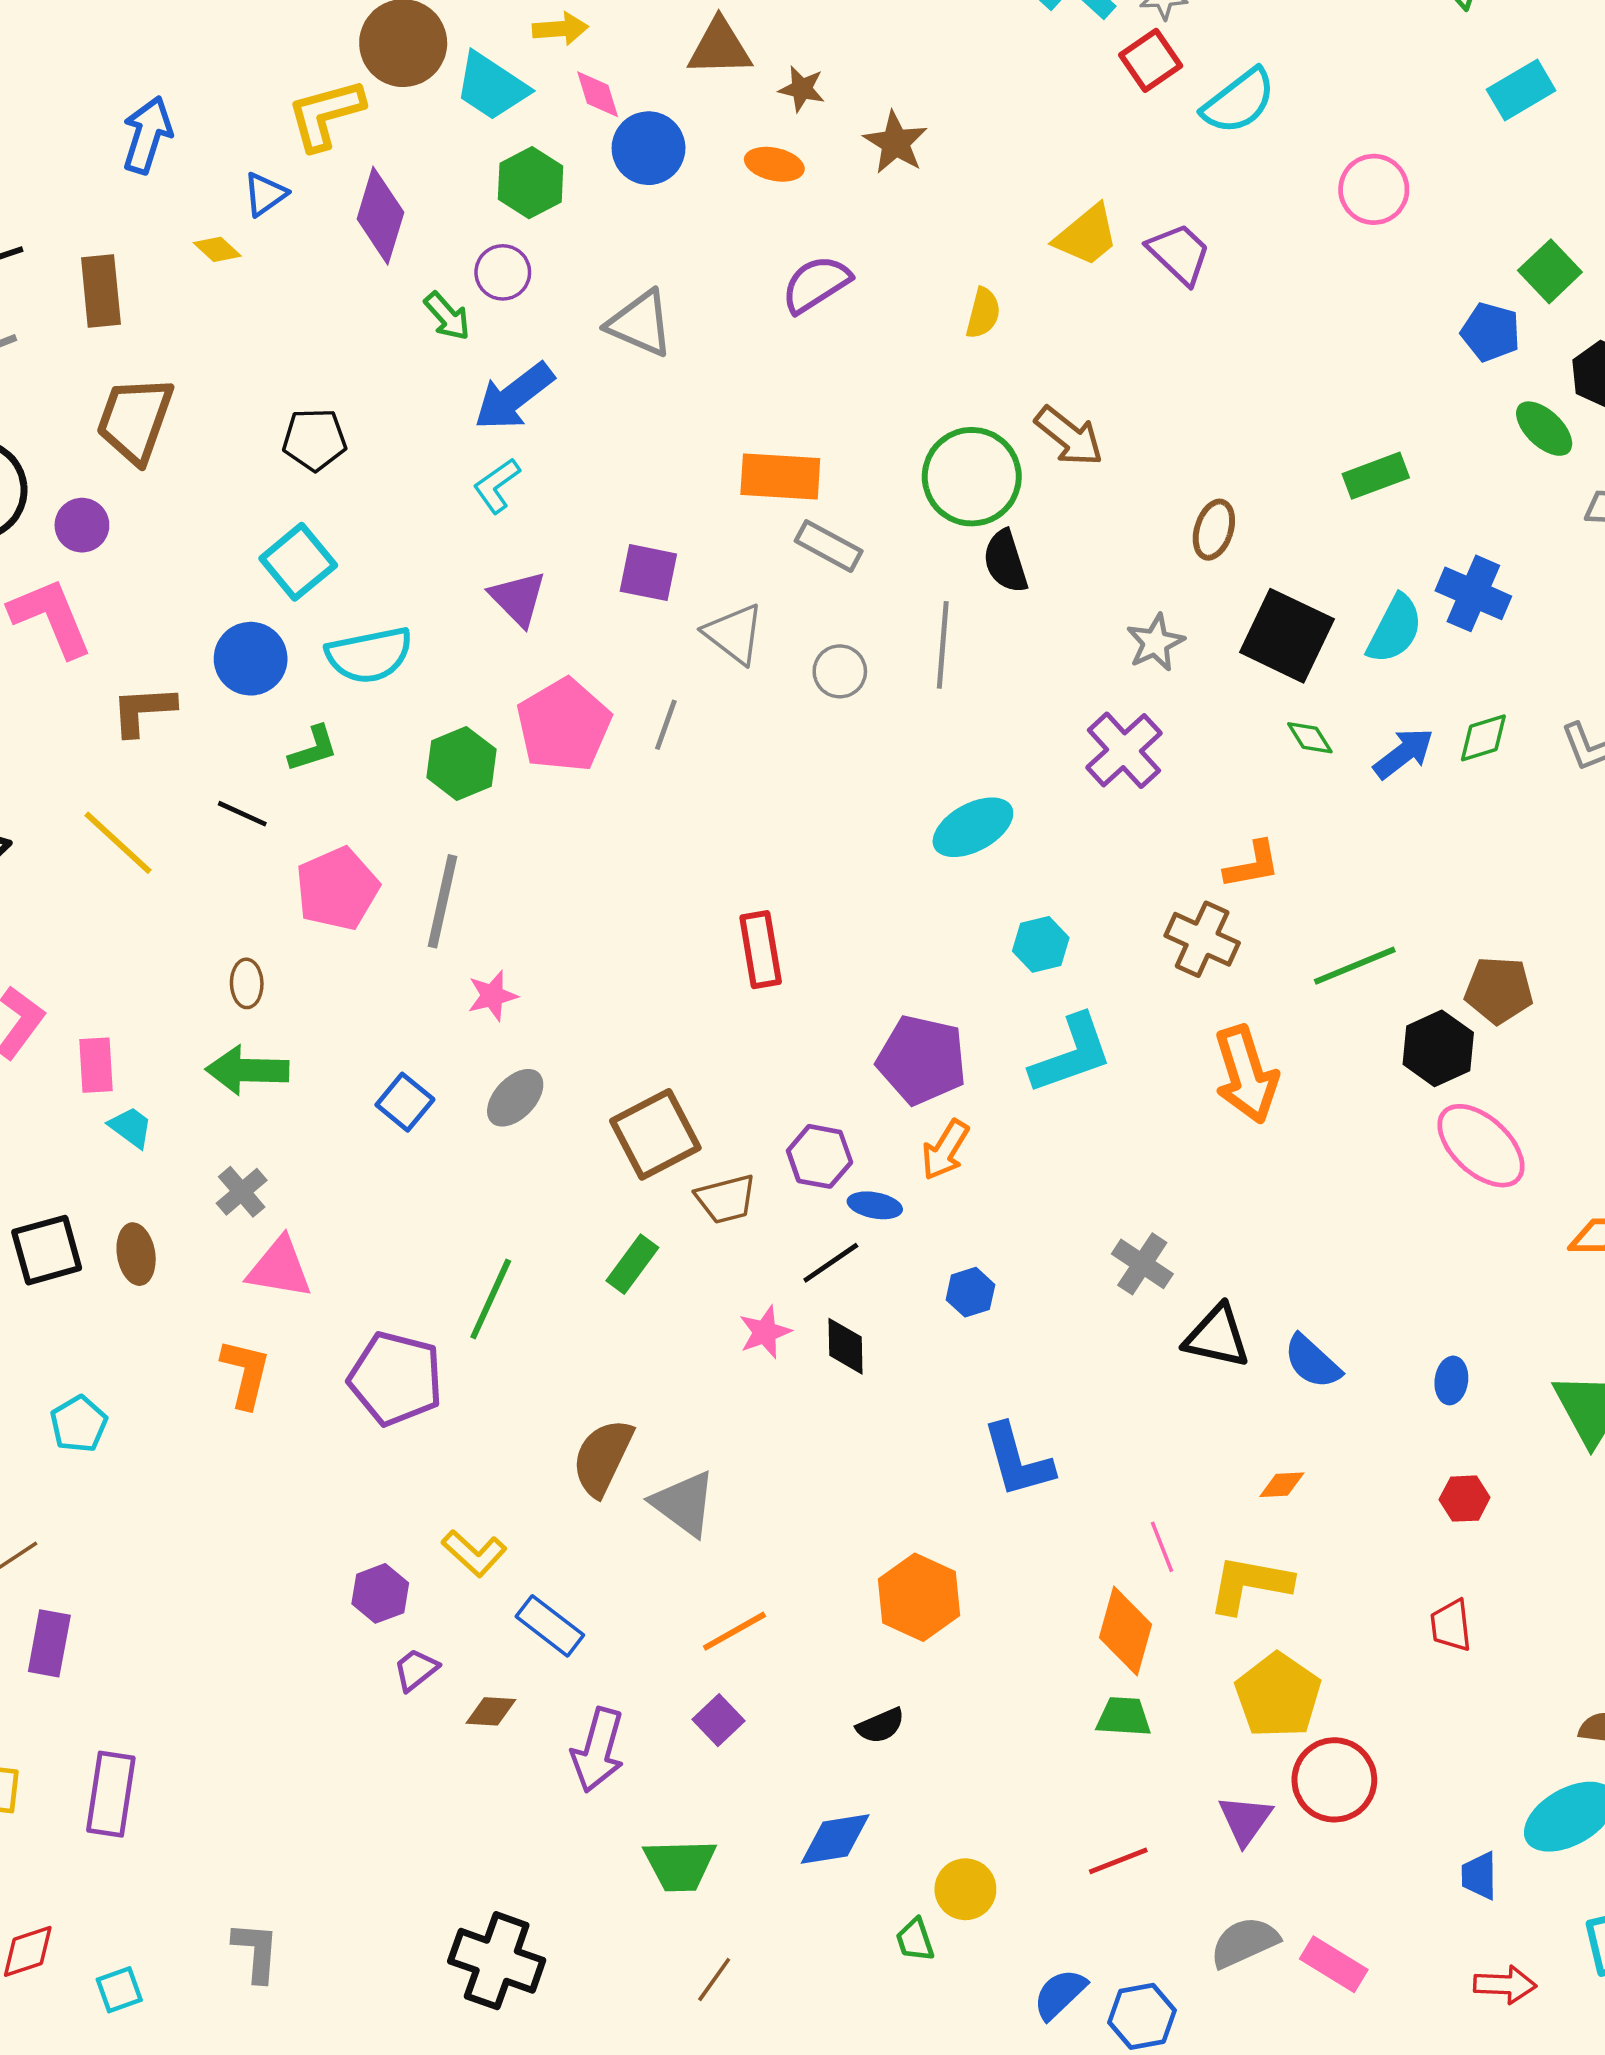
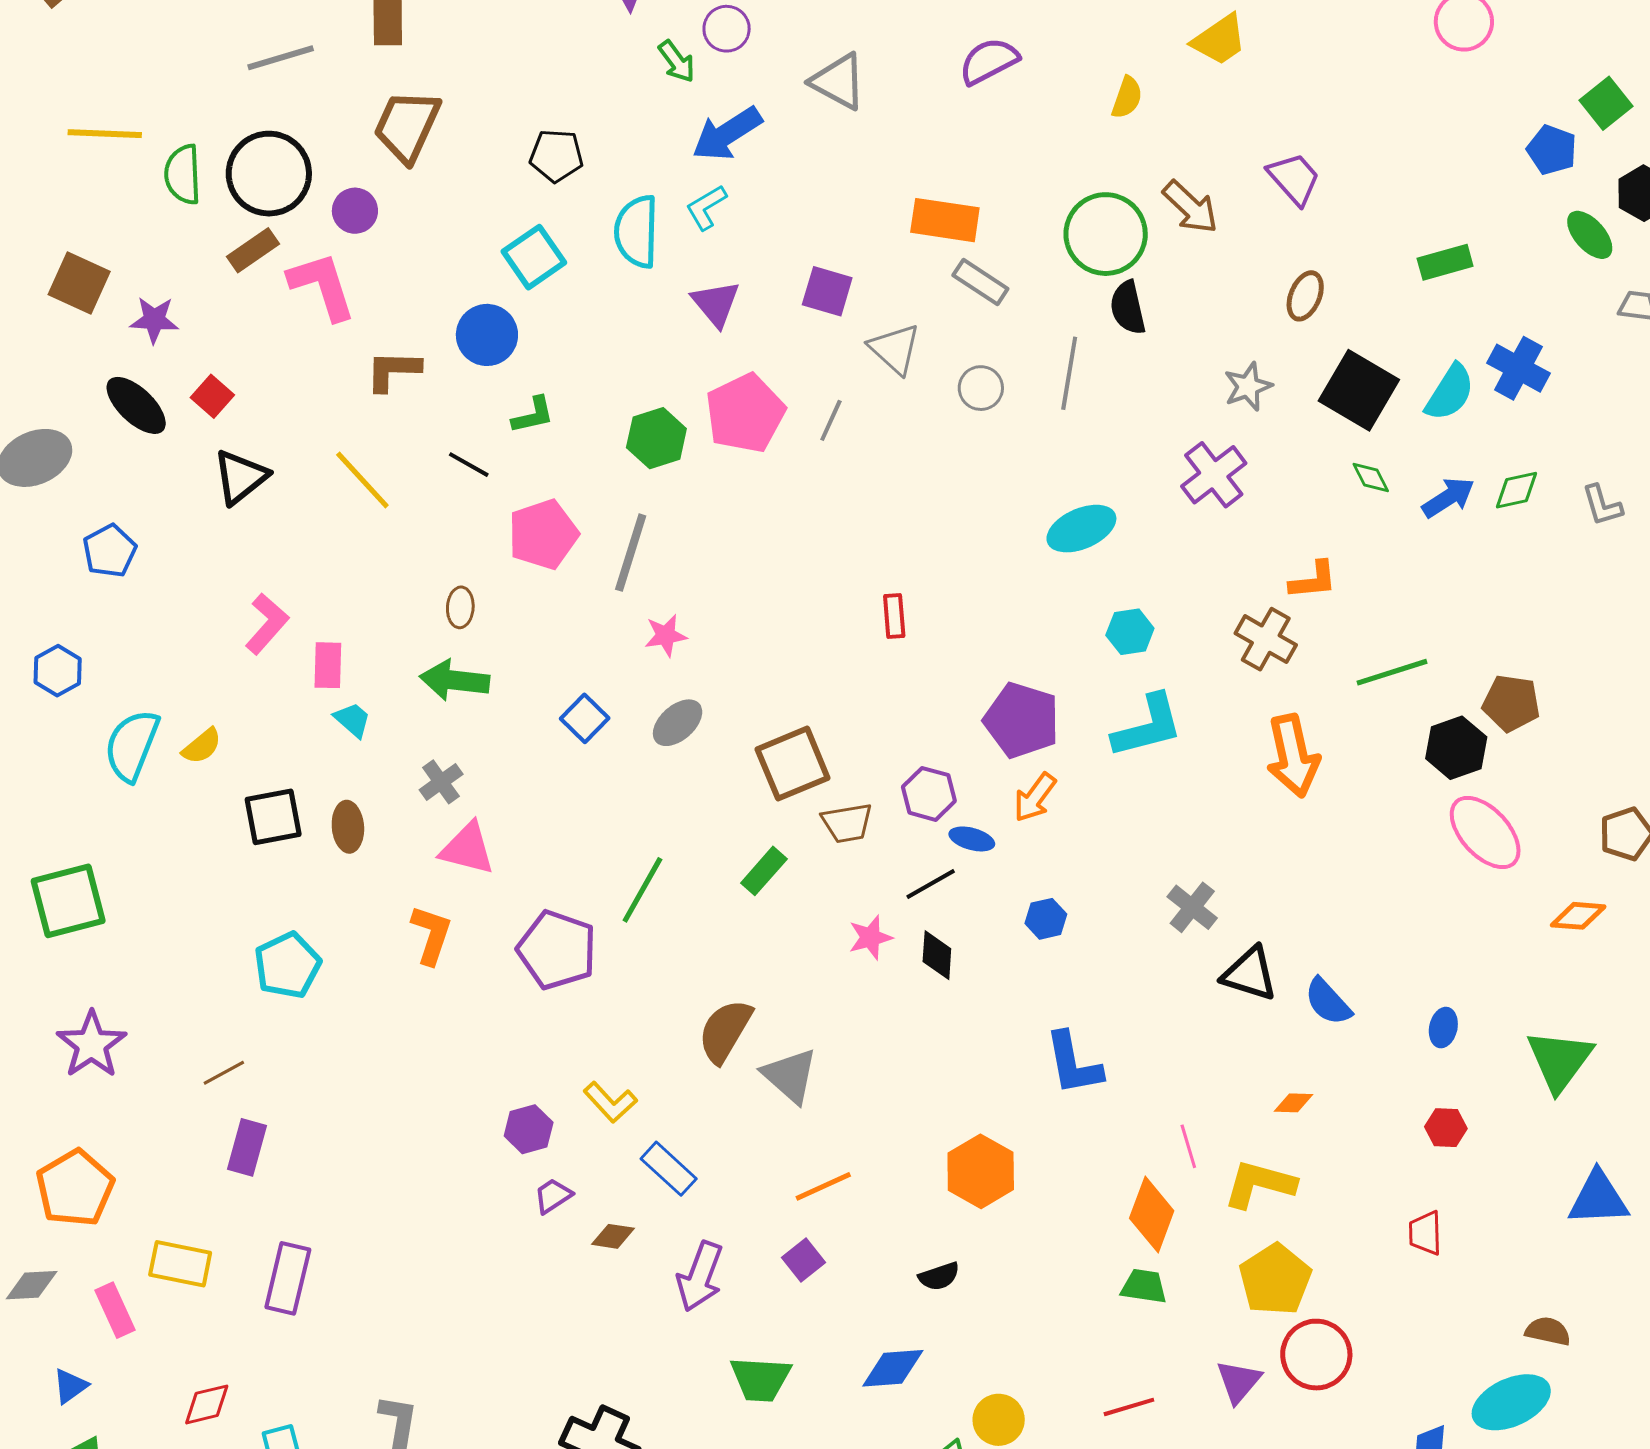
purple trapezoid: (1179, 254) -> (1294, 179), moved
cyan semicircle: (369, 655) -> (637, 232), moved, turned 98
red rectangle: (761, 950) -> (894, 616), size x0.7
cyan pentagon: (79, 1424) -> (288, 965), size x1.4

